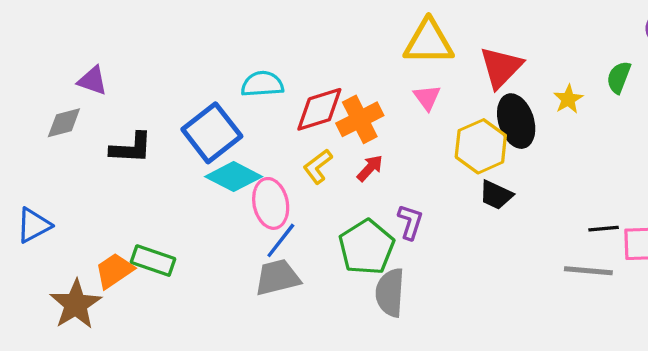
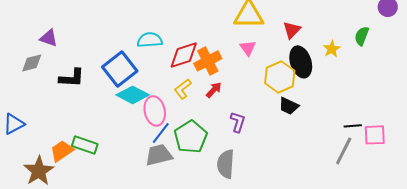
red triangle: (501, 67) -> (292, 30), size x0.7
green pentagon: (367, 247) -> (191, 137), moved
gray line: (588, 271) -> (344, 151), turned -68

